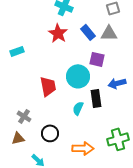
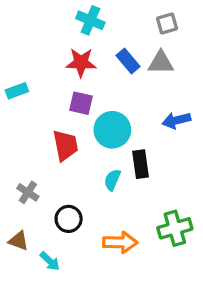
red star: (58, 33) -> (81, 63), turned -30
purple square: (97, 59) -> (81, 103), moved
blue arrow: (117, 83) -> (176, 120), moved
brown triangle: (18, 138) -> (18, 241), moved, turned 32

